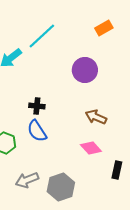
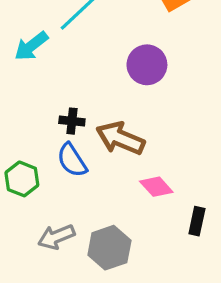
brown arrow: (96, 117) -> (120, 138), moved, size x1.4

